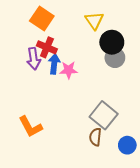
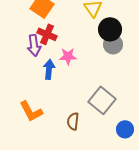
blue arrow: (54, 64) -> (49, 69), moved
brown semicircle: (95, 137) -> (73, 121), moved

